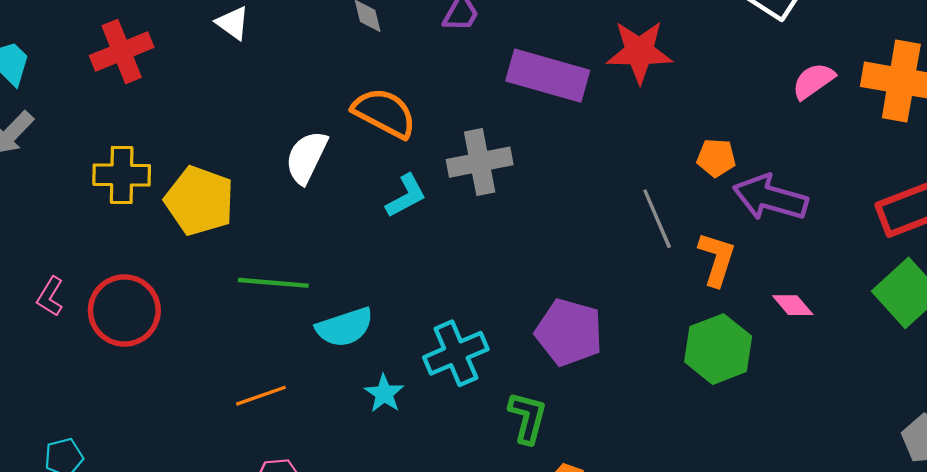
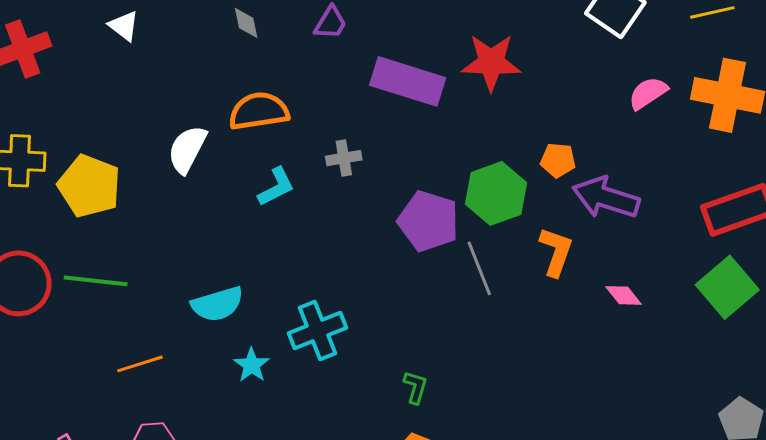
orange semicircle: (384, 113) -> (259, 111), turned -38
gray cross: (480, 162) -> (344, 158), size x0.6
gray line: (657, 219) -> (479, 268), moved
green line: (273, 283) -> (96, 281), moved
purple pentagon: (569, 332) -> (428, 221), moved
green hexagon: (718, 349) -> (496, 193), moved
green L-shape: (528, 418) -> (415, 387), moved, size x0.7

